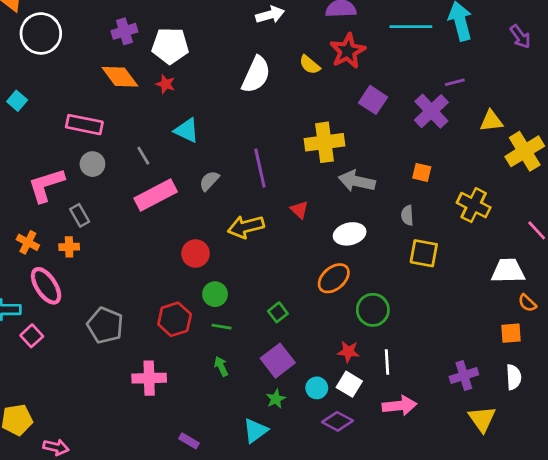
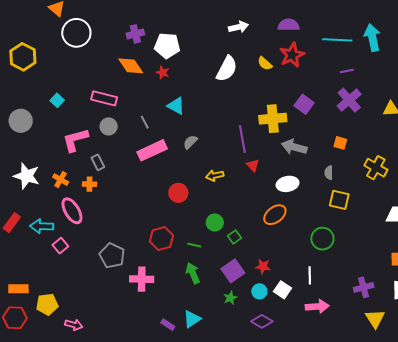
purple line: (455, 82) -> (347, 71), moved
purple square: (373, 100) -> (304, 104), moved
cyan square: (17, 101) -> (57, 100), moved
purple line: (260, 168) -> (242, 139), moved
yellow arrow: (246, 227) -> (215, 176), size x0.7
green circle: (215, 294) -> (215, 223), moved
green circle: (373, 310) -> (322, 239), moved
gray pentagon: (105, 325) -> (112, 256), moved
red star: (348, 352) -> (263, 266), moved
green arrow: (221, 366) -> (193, 273), size x1.5
purple diamond: (337, 421) -> (262, 321), moved
cyan triangle: (255, 431) -> (192, 319), moved

